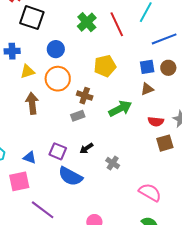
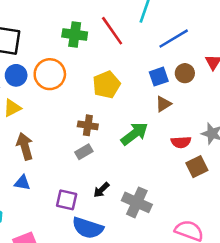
green cross: (87, 22) -> (75, 35), turned -30
blue circle: (56, 49) -> (16, 75), moved
orange circle: (58, 79) -> (50, 74), moved
blue triangle: (30, 158) -> (22, 183), moved
gray cross: (113, 163) -> (137, 202), size x1.6

